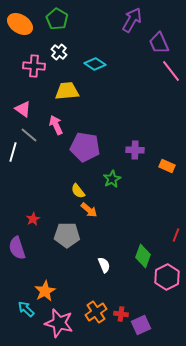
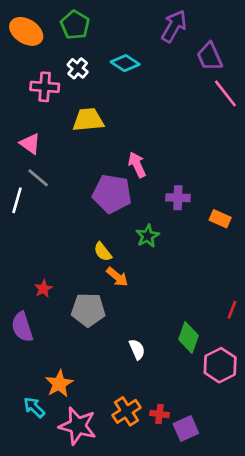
cyan diamond: (95, 64) -> (125, 63), moved
pink arrow: (56, 125) -> (137, 165), moved

